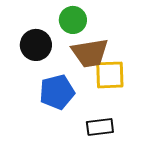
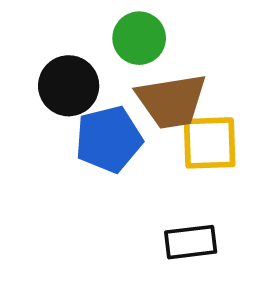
blue pentagon: (57, 92) -> (109, 139), moved

